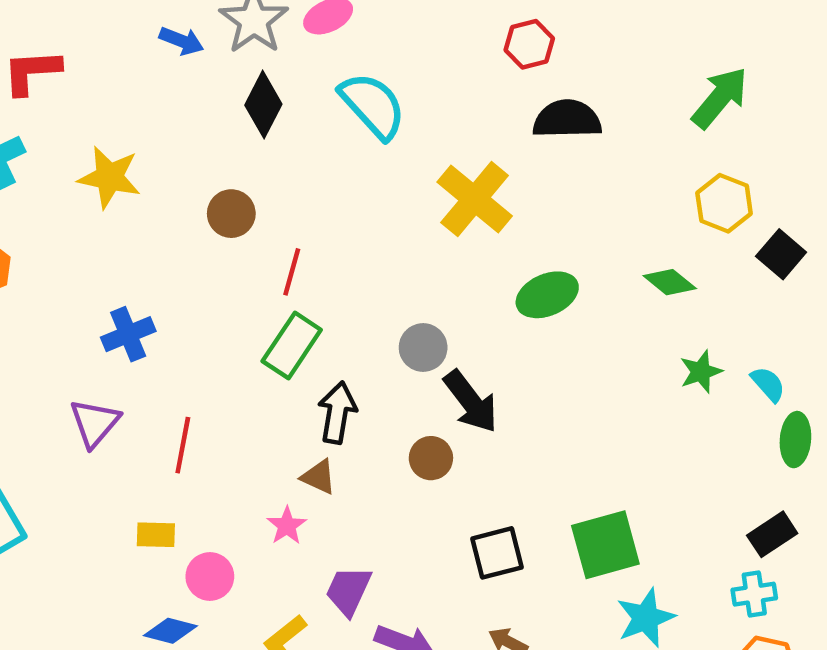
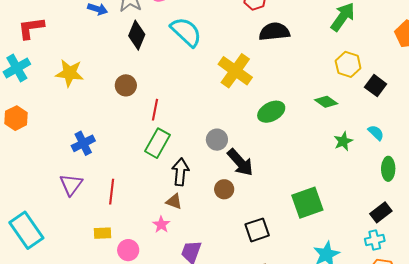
cyan semicircle: (768, 384) -> (376, 133), moved
green square: (605, 545) -> (307, 203), moved

